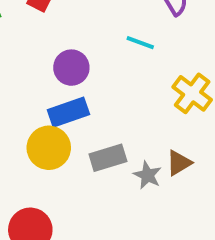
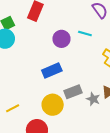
purple circle: (71, 68) -> (61, 39), moved
yellow circle: (49, 148) -> (53, 105), moved

